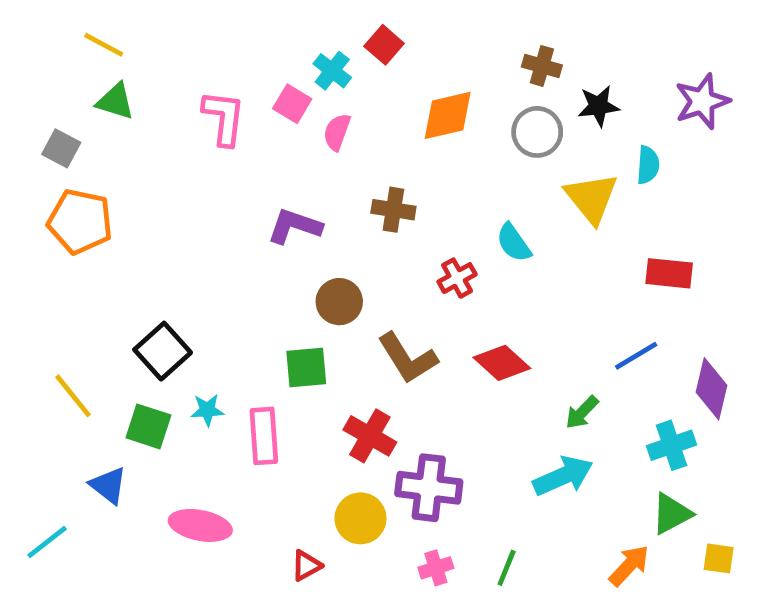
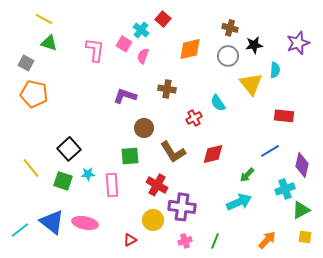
red diamond: (502, 363) -> (213, 154), turned -55
blue triangle: (108, 485) -> (52, 222), moved, size x1.5
green triangle: (671, 514) -> (301, 210), moved

